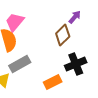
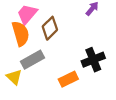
brown diamond: (63, 35) -> (50, 28), moved

